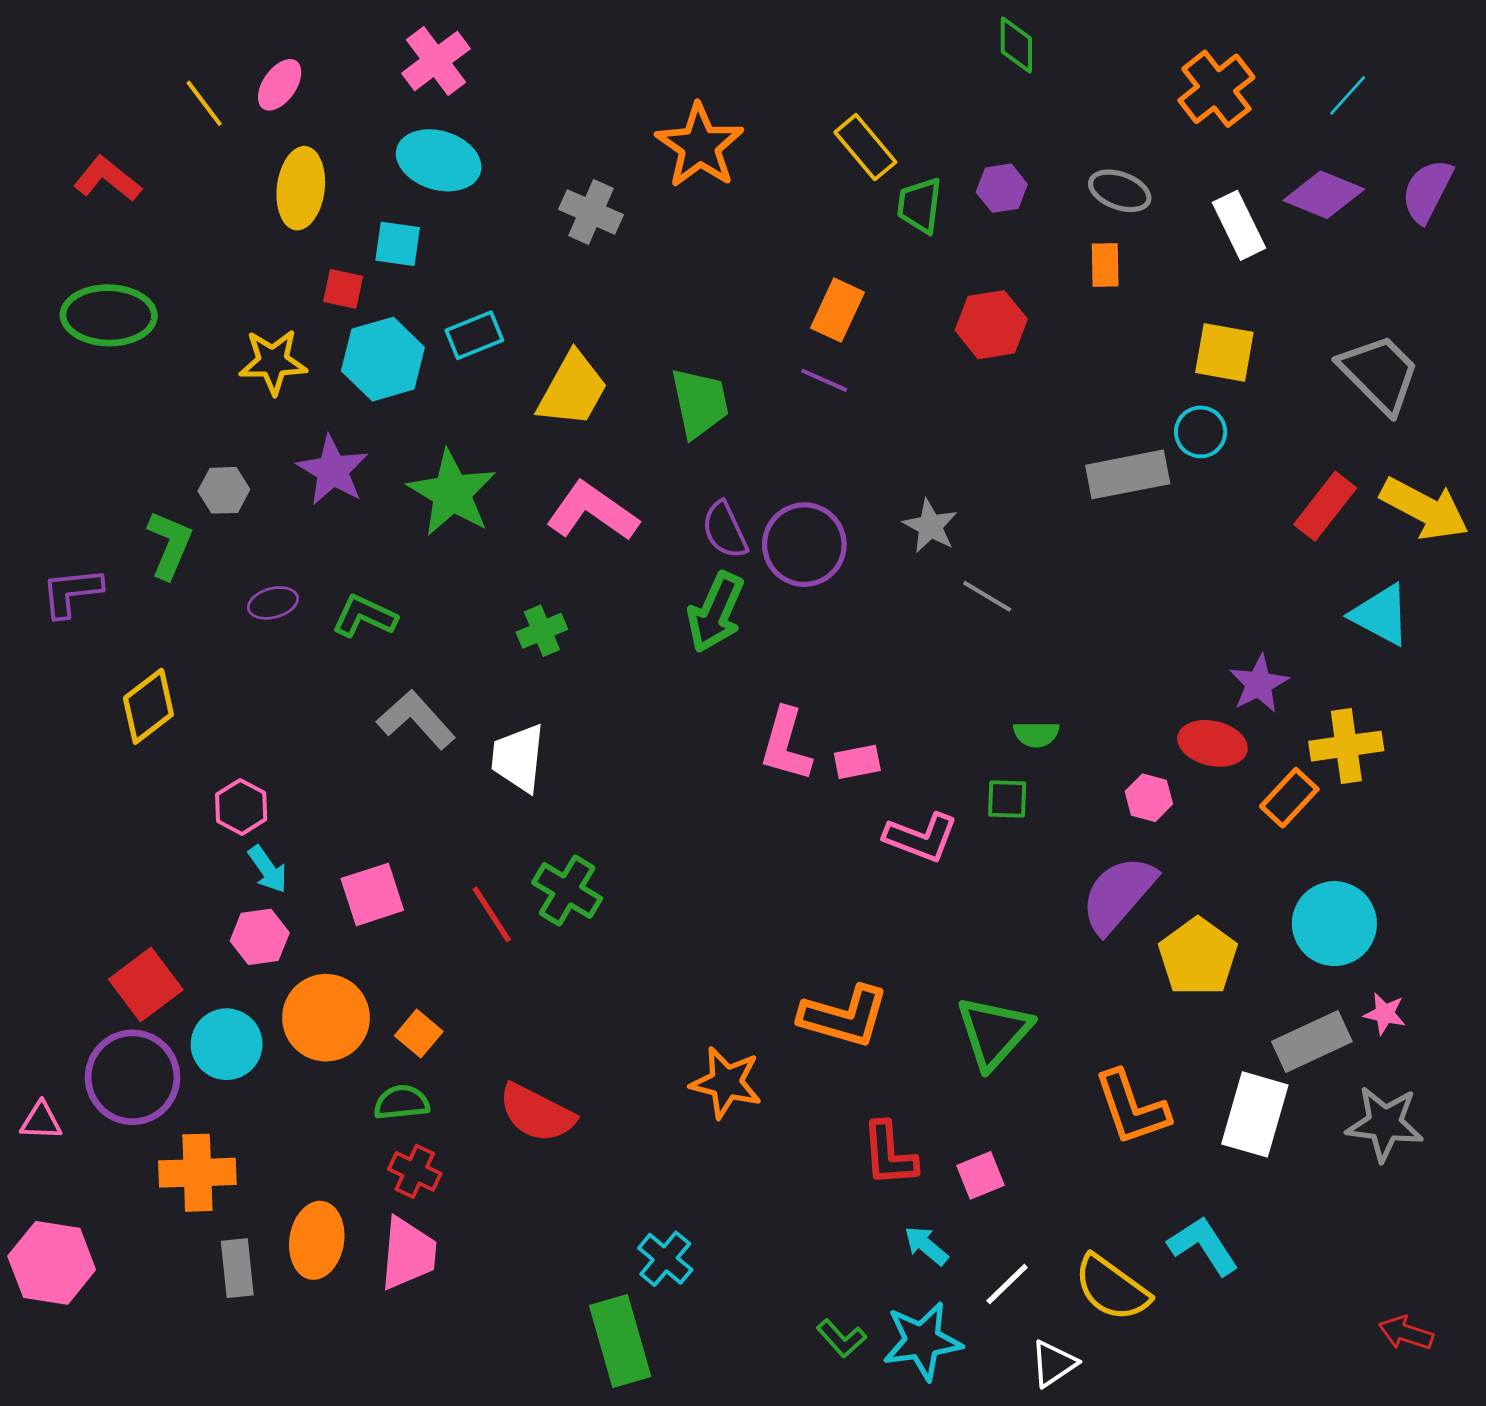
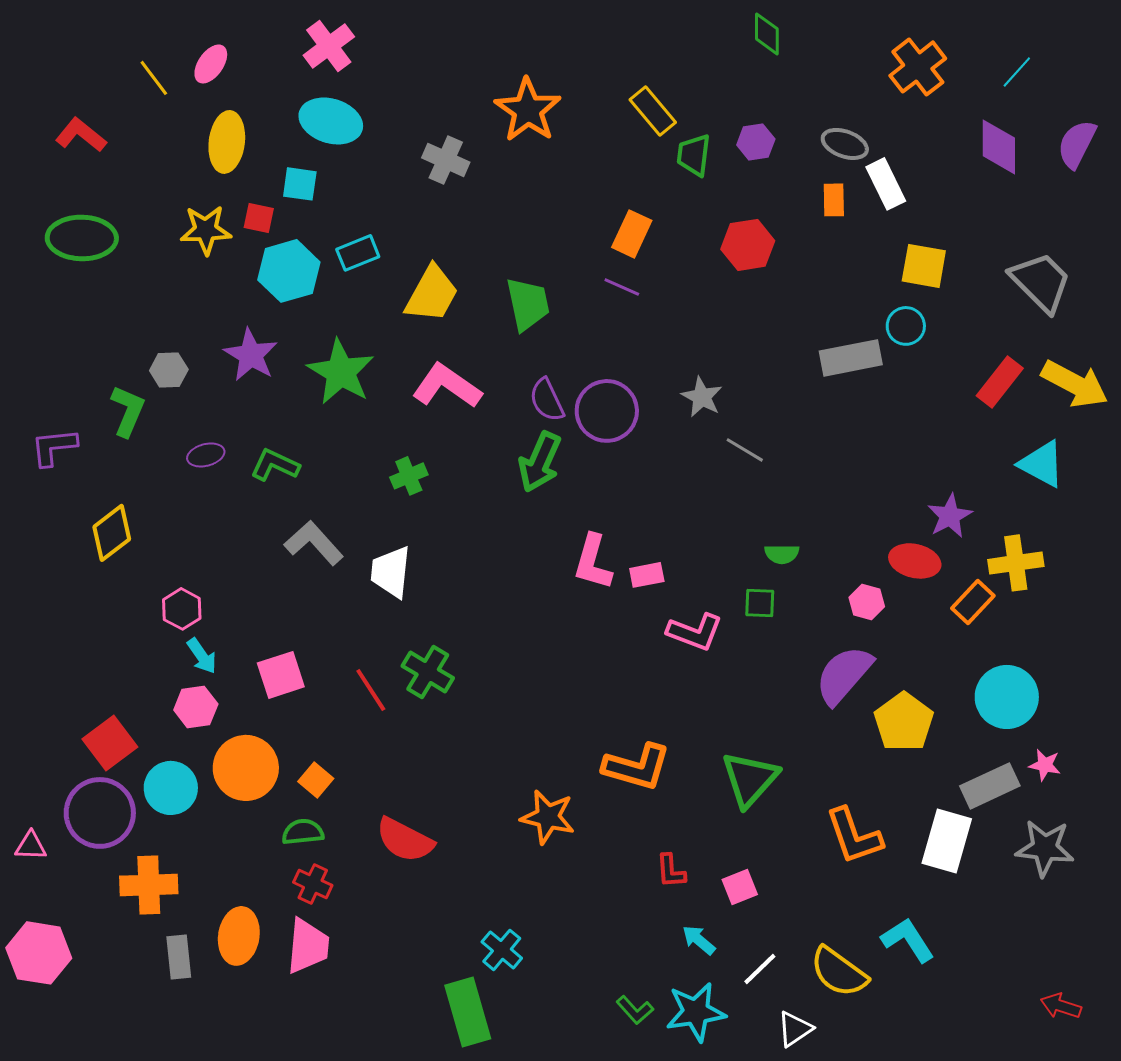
purple diamond: (1324, 195) -> (999, 147), turned 68
white rectangle: (1239, 225) -> (886, 184), moved
yellow star: (273, 362) -> (206, 230), moved
red L-shape: (889, 1154) -> (671, 871), size x0.7

